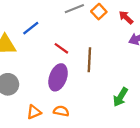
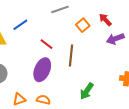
orange square: (99, 12) -> (83, 25), moved
green arrow: (120, 97) -> (87, 91), moved

